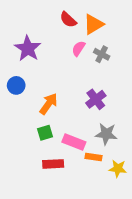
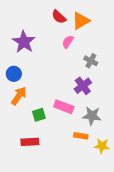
gray cross: (102, 54) -> (91, 61), moved
orange arrow: (48, 104) -> (19, 96), moved
pink rectangle: (74, 142) -> (64, 107), moved
red rectangle: (53, 164) -> (30, 142), moved

